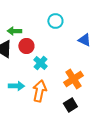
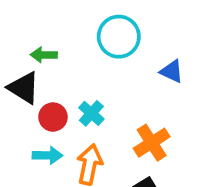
cyan circle: (55, 21) -> (119, 37), size x1.5
red circle: (26, 46) -> (53, 117), moved

